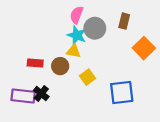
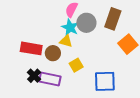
brown rectangle: (124, 21) -> (113, 19), size x1.5
red rectangle: (35, 63) -> (31, 48), size x1.5
purple rectangle: (23, 96) -> (50, 79), moved

